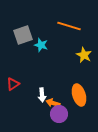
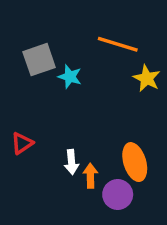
yellow star: (84, 55) -> (147, 78), moved
orange arrow: (53, 103) -> (90, 176), turned 72
purple circle: (59, 114) -> (118, 194), moved

